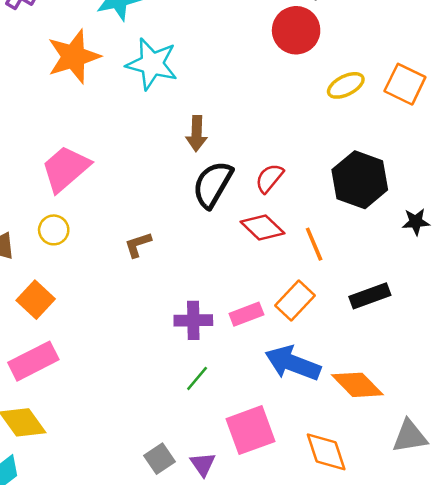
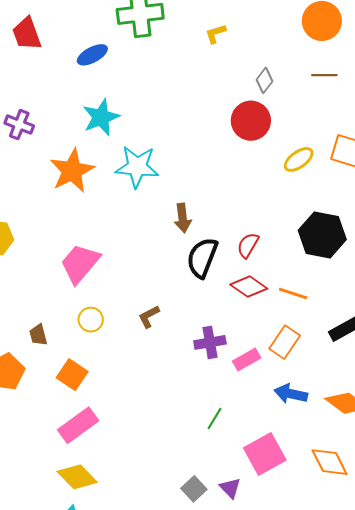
yellow circle: (54, 230) -> (91, 320), moved
orange line: (314, 244) -> (293, 294), turned -40
purple cross: (193, 320) -> (210, 342), moved
blue arrow: (293, 363) -> (291, 394), size x0.7

